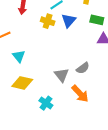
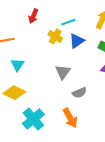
gray triangle: (61, 75) -> (63, 72), moved
cyan cross: (46, 103) -> (33, 119), size x1.5

